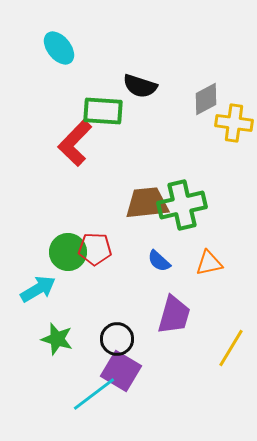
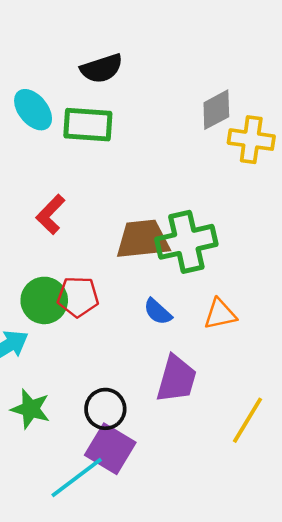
cyan ellipse: (59, 48) -> (33, 110), moved
black semicircle: (140, 86) -> (102, 69), moved, turned -36
red L-shape: (75, 143) -> (50, 214), moved, size x0.7

